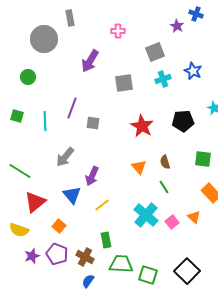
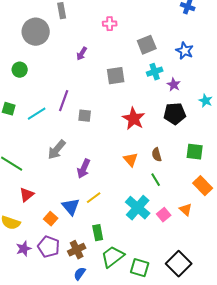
purple star: (177, 26) -> (174, 85), moved
purple arrow: (90, 61) -> (82, 54), size x0.6
blue star: (193, 71) -> (185, 51), moved
cyan line: (45, 121) -> (37, 114), turned 60
blue triangle: (72, 195) -> (71, 207), moved
red triangle: (35, 202) -> (27, 195), size x0.7
brown cross: (85, 257) -> (77, 250), turned 36
green trapezoid: (121, 264) -> (113, 257), turned -40

